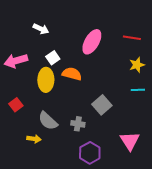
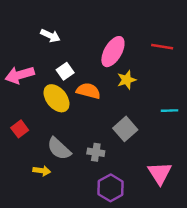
yellow star: (137, 65) -> (126, 80), moved
yellow ellipse: (46, 80) -> (56, 98), turned -40

